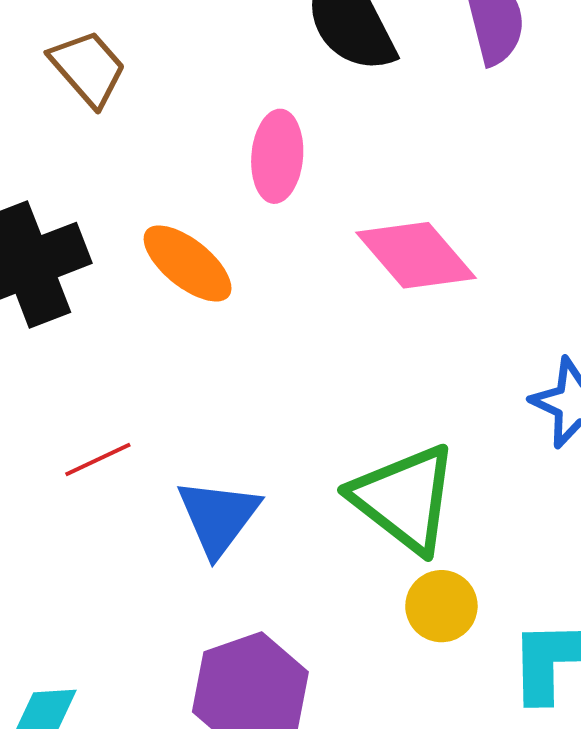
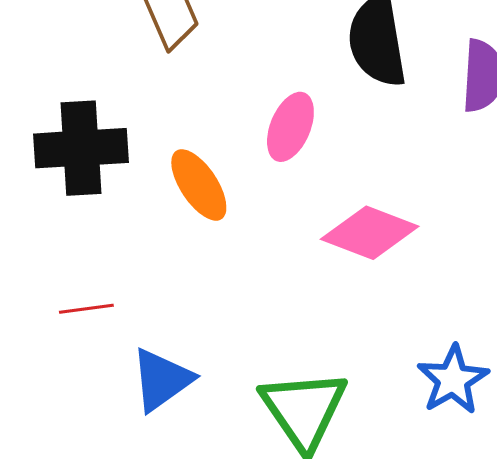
pink diamond: (416, 255) -> (370, 233), turned -46

